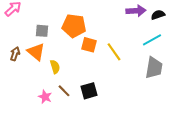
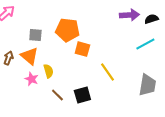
yellow line: (114, 52) -> (107, 72), moved
gray trapezoid: (154, 68) -> (147, 85), moved
pink star: (45, 97) -> (31, 79), moved

